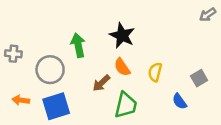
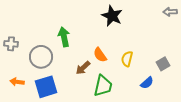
gray arrow: (208, 15) -> (170, 12), turned 32
black star: (122, 35) -> (112, 16), moved
blue semicircle: (180, 101) -> (147, 83), turned -96

